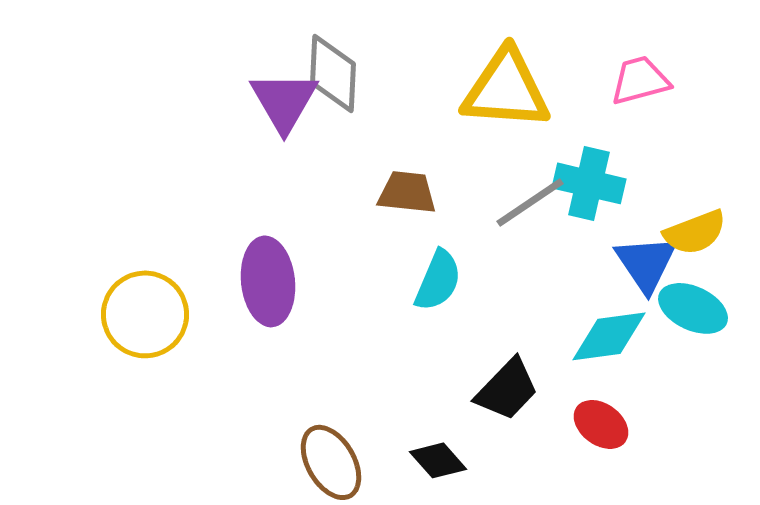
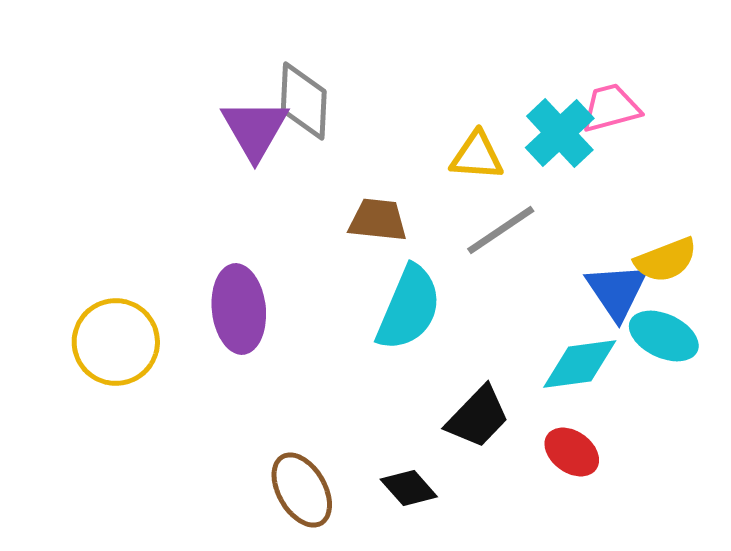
yellow triangle: (506, 89) -> (477, 156), moved, size x0.6
cyan cross: (589, 183) -> (560, 133), moved, turned 34
cyan semicircle: (438, 280) -> (409, 308), size x1.4

